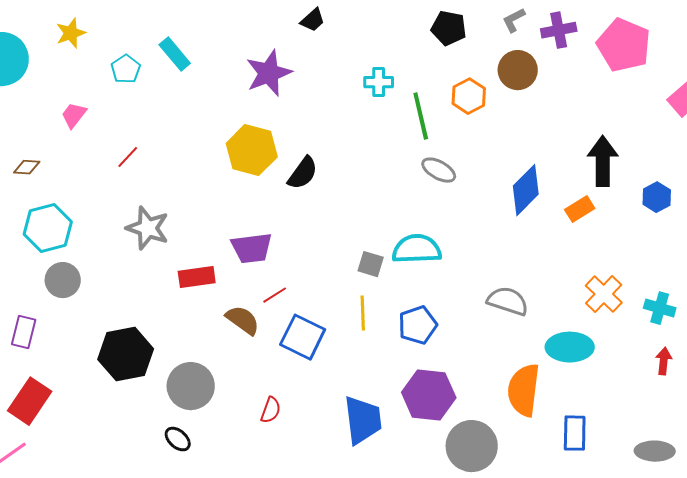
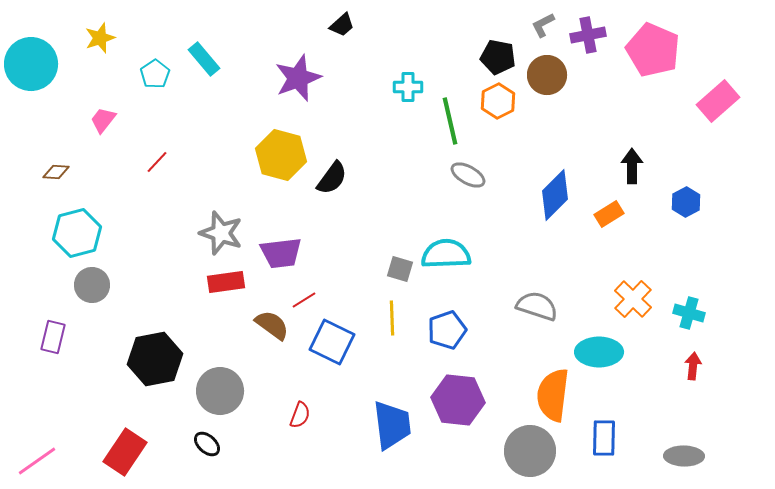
black pentagon: (449, 28) -> (498, 57), moved
black arrow: (603, 161) -> (632, 166), size x0.7
gray star: (148, 228) -> (221, 233), moved
red rectangle: (30, 401) -> (125, 452), moved
gray circle: (472, 446) -> (530, 451), moved

